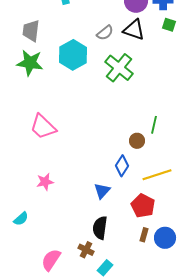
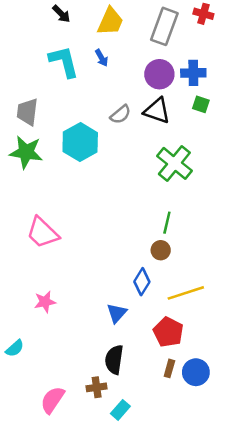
green cross: (119, 68) -> (174, 163), moved
green line: (154, 125) -> (167, 223), moved
brown cross: (86, 250) -> (97, 387), turned -35

